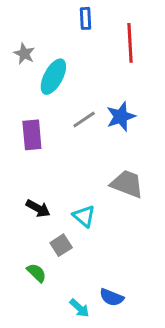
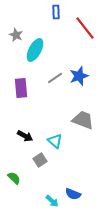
red line: (130, 43) -> (85, 28), turned -35
green semicircle: (37, 273) -> (14, 178), moved

